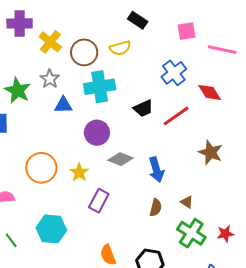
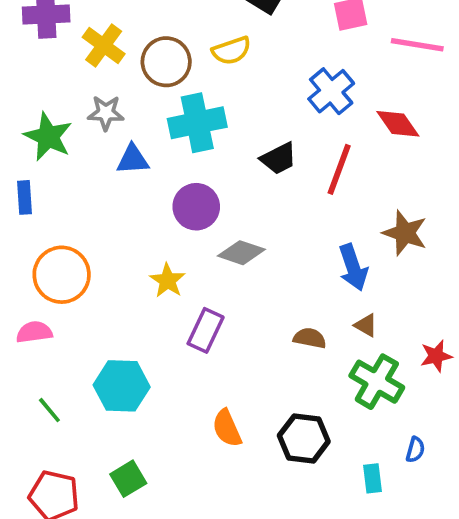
gray star: (50, 79) -> (106, 113), turned -30
red line: (176, 116) -> (339, 169), turned -32
orange circle: (41, 168) -> (62, 275), moved
blue arrow: (156, 170) -> (353, 267), moved
brown semicircle: (156, 208) -> (310, 338), turned -90
red star: (225, 234) -> (436, 356), moved

